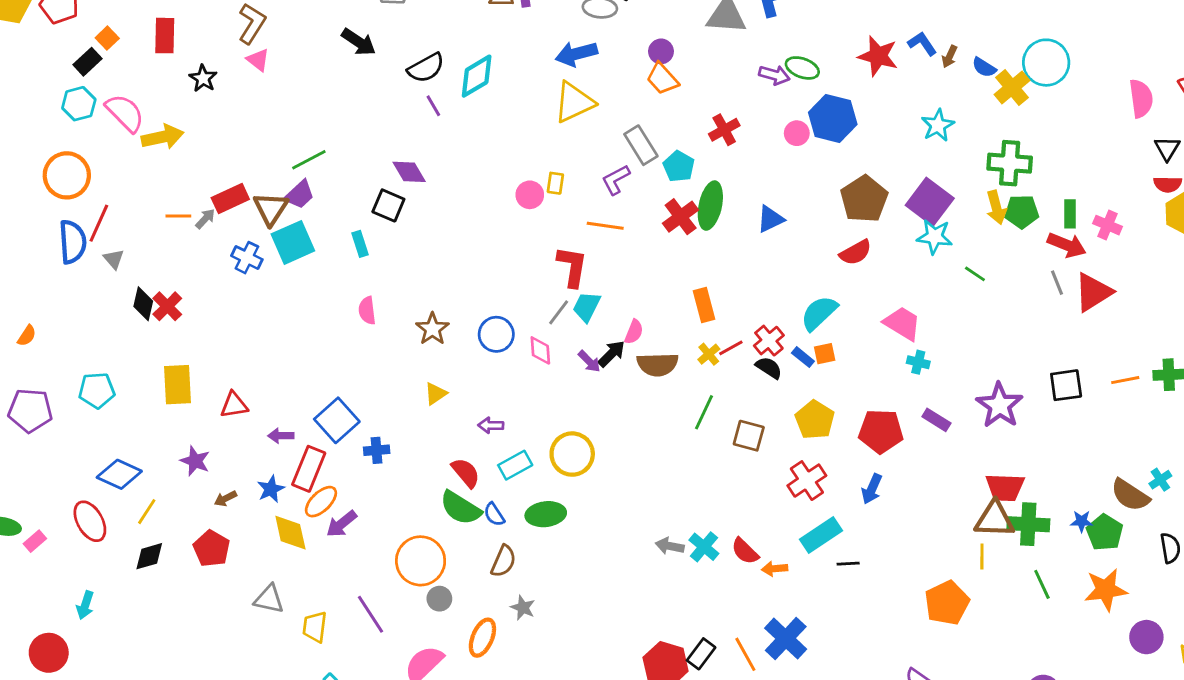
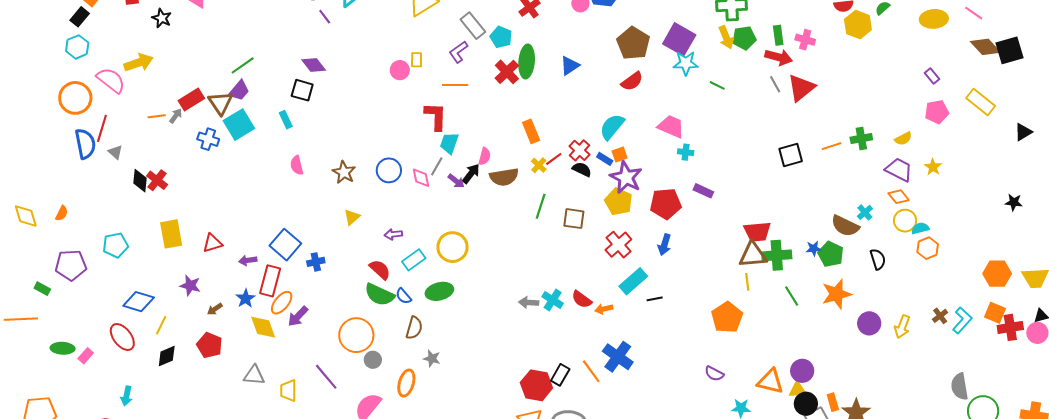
pink semicircle: (125, 113) -> (111, 80), moved
gray line: (559, 312) -> (437, 166), moved
purple star: (1000, 405) -> (626, 177), moved

